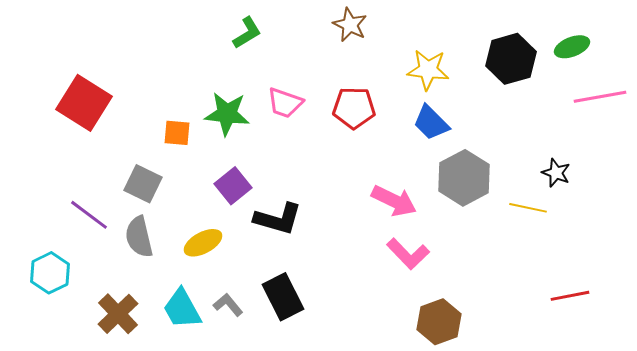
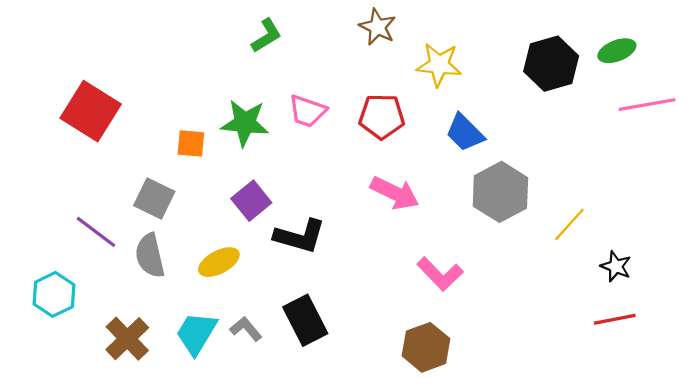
yellow star: (428, 70) -> (439, 65), moved
black star: (556, 173) -> (616, 266), moved
pink arrow: (394, 201) -> (395, 193), moved
yellow line: (528, 208) -> (569, 224), turned -60
cyan trapezoid: (182, 309) -> (196, 333), turned 60
brown hexagon: (439, 322) -> (426, 347), moved

